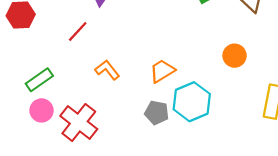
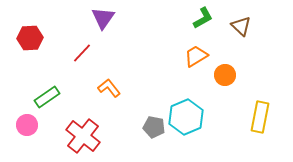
orange trapezoid: (162, 71) -> (196, 56), moved
pink circle: (41, 110) -> (27, 125), moved

